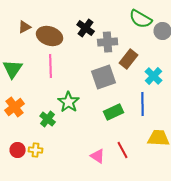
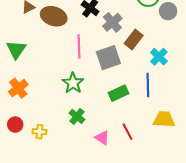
gray cross: (108, 42) -> (112, 22), turned -36
pink line: (51, 66) -> (79, 47), moved
green cross: (48, 119) -> (77, 116), moved
red circle: (18, 150) -> (15, 125), moved

